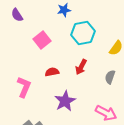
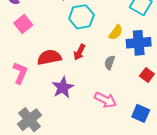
pink square: (42, 40) -> (23, 24), moved
red semicircle: (52, 72) -> (49, 57), size x1.6

